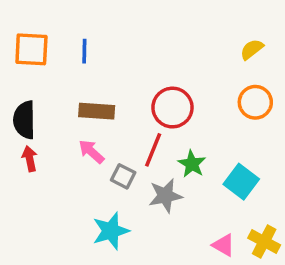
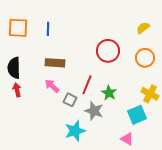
red circle: (172, 108) -> (108, 51), moved
cyan square: (241, 182) -> (137, 115), moved, turned 30
gray star: (165, 196) -> (94, 111), turned 30
cyan star: (111, 231) -> (75, 131), moved
yellow cross: (264, 242) -> (150, 94), moved

